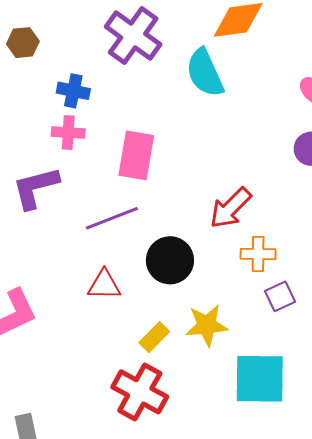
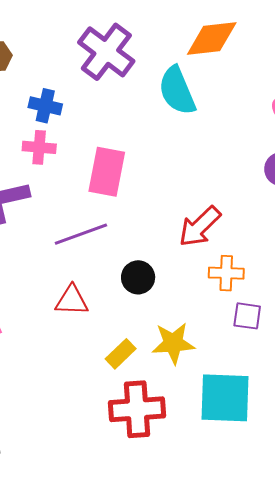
black circle: (170, 260) -> (138, 277), size x0.7
purple square: (280, 296) -> (247, 316), turned 32
red cross: (140, 392) -> (137, 409), moved, turned -34

